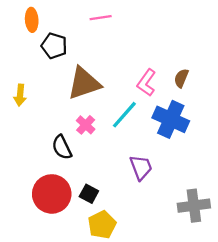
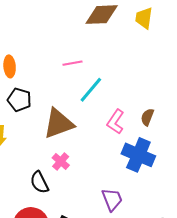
black pentagon: (54, 46) -> (19, 100), moved
cyan line: (124, 115) -> (91, 90), moved

